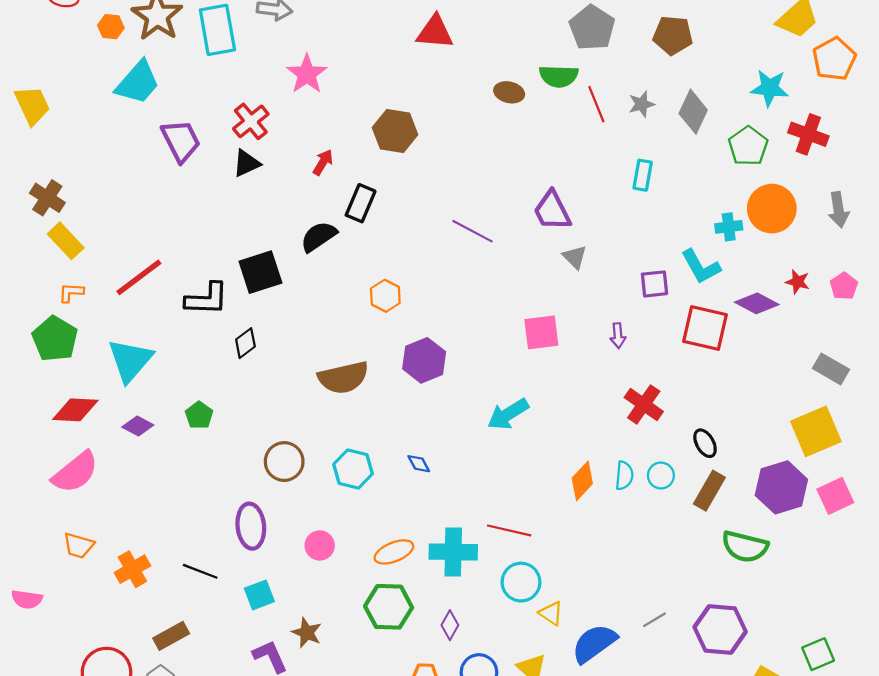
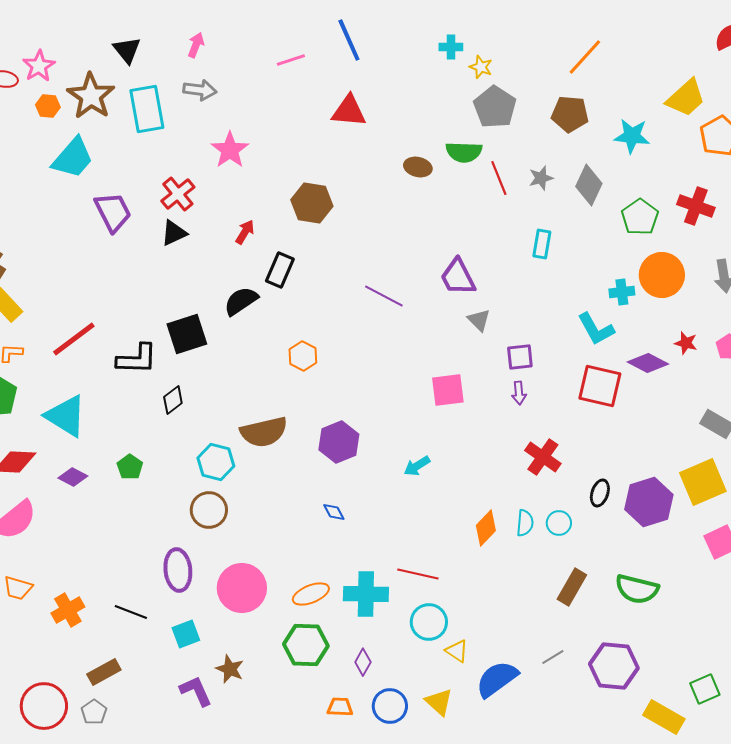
cyan star: (770, 88) -> (632, 136), moved
purple square: (654, 284) -> (520, 357), moved
cyan triangle: (130, 360) -> (66, 416), turned -39
purple hexagon: (424, 360) -> (339, 442), moved
cyan arrow: (508, 414) -> (417, 466), size x0.7
black ellipse: (705, 443) -> (600, 493), turned 48
cyan hexagon: (353, 469) -> (216, 462), moved
purple hexagon: (781, 487) -> (649, 502), moved
brown rectangle: (709, 491) -> (572, 587), moved
pink circle: (320, 545) -> (242, 588), size x1.8

